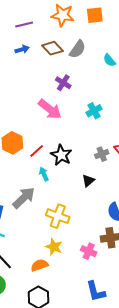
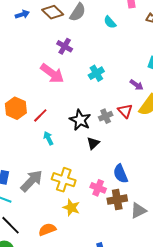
black star: (61, 155) -> (80, 120), moved
gray arrow: (24, 198) -> (32, 181), moved
yellow star: (54, 247) -> (71, 208), moved
pink cross: (89, 251) -> (98, 188), moved

